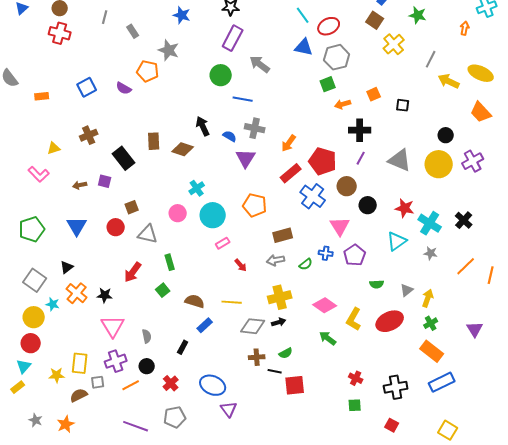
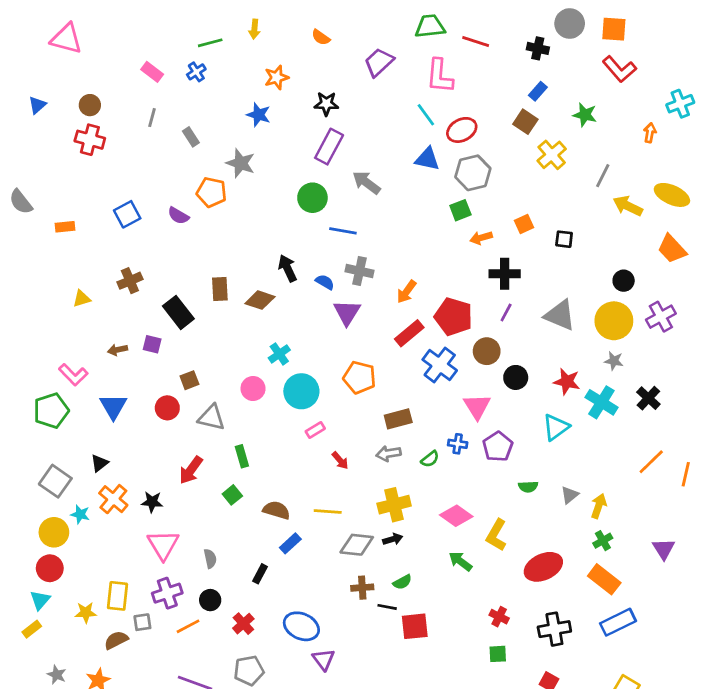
pink L-shape: (39, 174) -> (73, 375), moved
gray star: (431, 253) -> (614, 361), moved
red ellipse: (390, 321) -> (543, 567), moved

